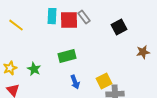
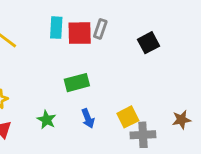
gray rectangle: (84, 17) -> (100, 29), turned 56
brown star: (143, 52) -> (181, 120), moved
green star: (34, 69) -> (47, 120), moved

